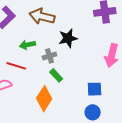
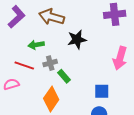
gray cross: (49, 56) -> (50, 63), moved

